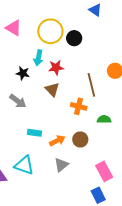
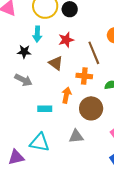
red star: (56, 68) -> (66, 40), moved
brown circle: (80, 139) -> (91, 108), size x1.5
orange arrow: (57, 141) -> (66, 95), moved, turned -42
gray triangle: (61, 165) -> (76, 136), turned 42

